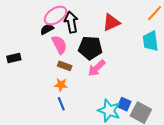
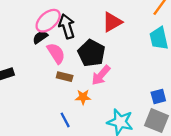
black pentagon: (90, 48) -> (91, 53), turned 30
orange star: (61, 85) -> (83, 97), moved
blue square: (124, 104) -> (158, 96), moved, turned -32

